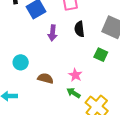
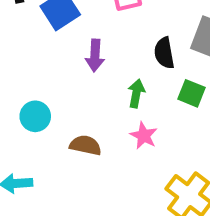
black semicircle: (79, 29) -> (164, 53), moved
green arrow: (74, 93) -> (136, 93), moved, turned 72

